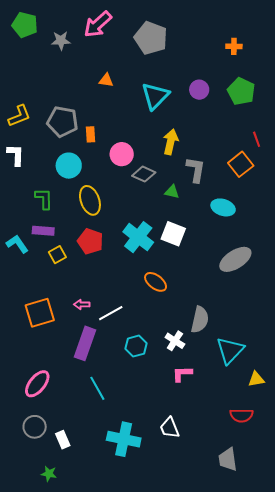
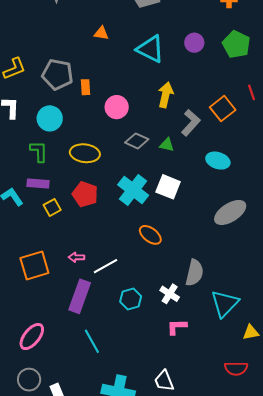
cyan triangle: (155, 96) -> (150, 49), turned -48
orange square: (241, 164) -> (223, 109), moved
cyan circle: (69, 166) -> (50, 118), moved
gray L-shape: (196, 170) -> (191, 123), turned 32
gray diamond: (144, 174) -> (137, 141), moved
yellow ellipse: (90, 200) -> (85, 153), turned -64

